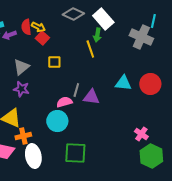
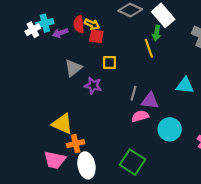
red square: (42, 38) -> (96, 36), turned -32
purple star: (21, 89) -> (93, 86), moved
pink semicircle: (64, 102) -> (140, 116), moved
cyan circle: (57, 121) -> (170, 129), moved
green square: (75, 153) -> (132, 162), turned 30

